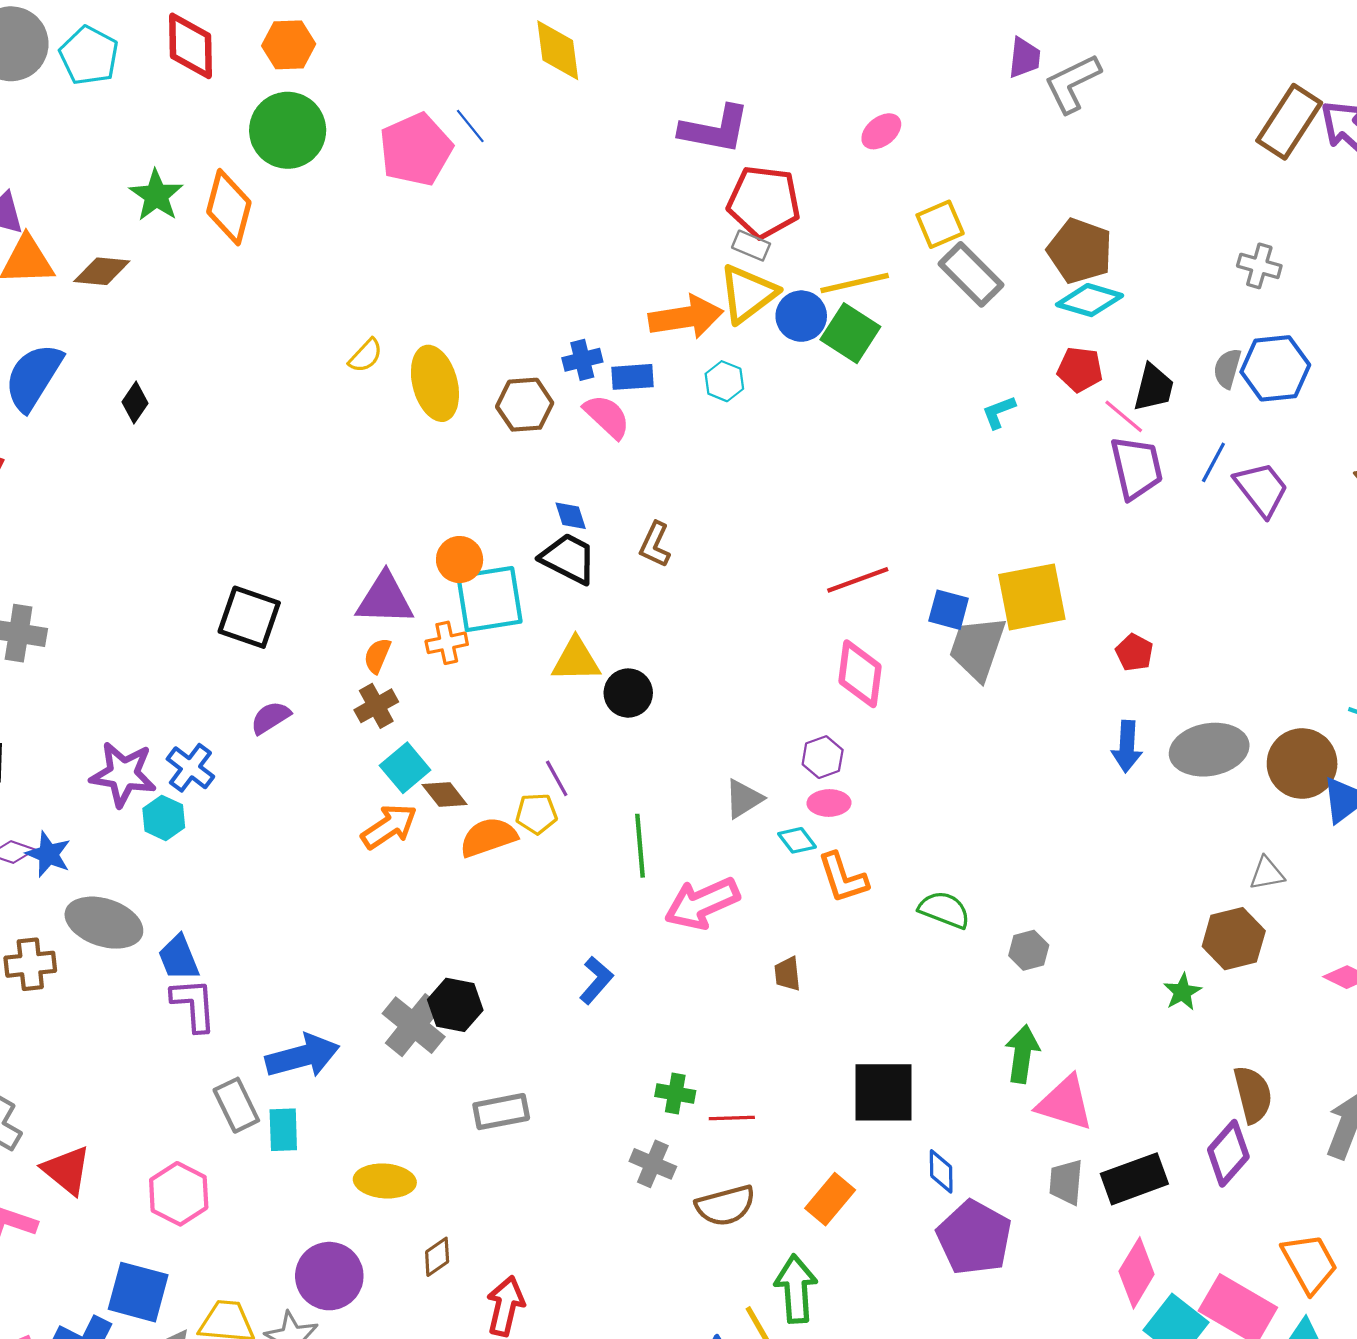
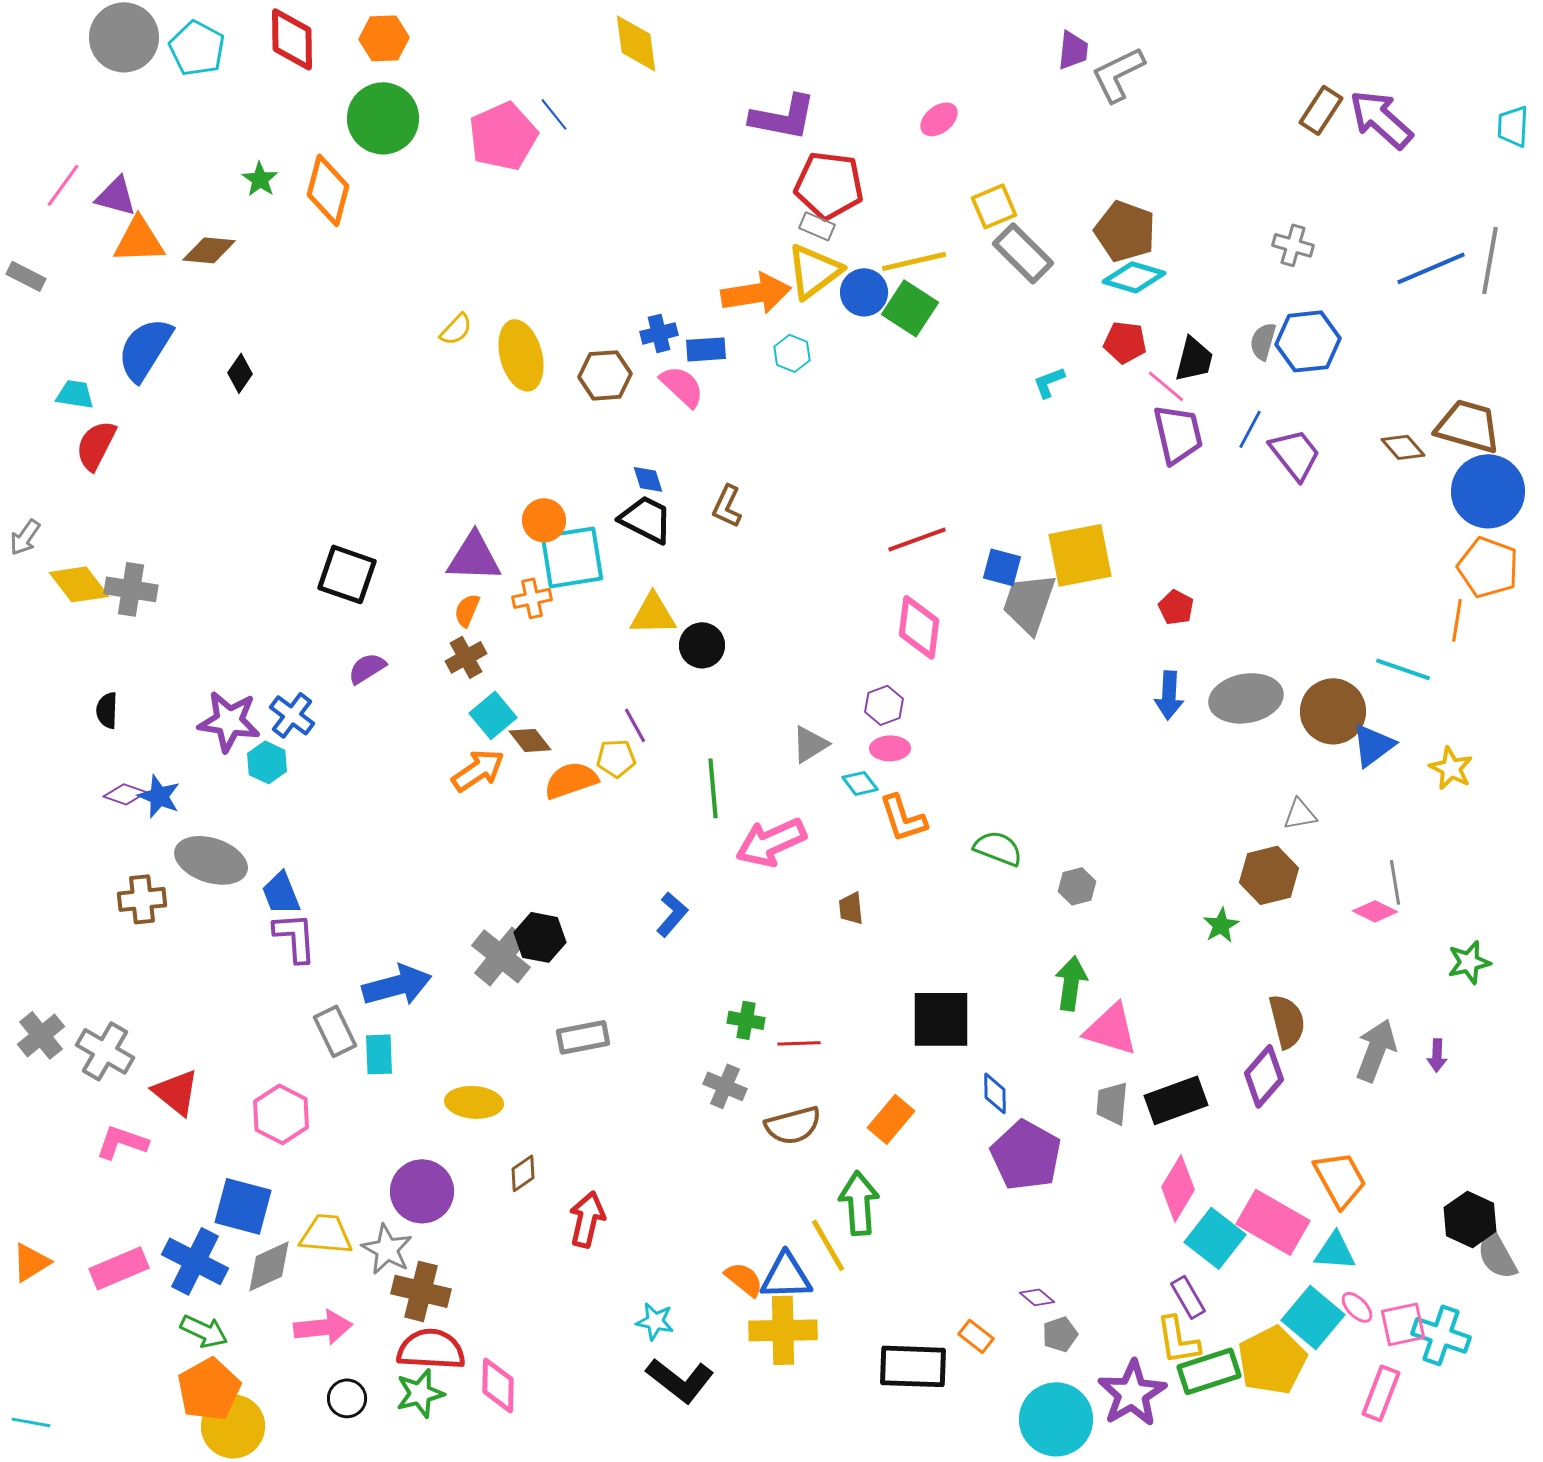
brown rectangle: (1289, 122) -> (1321, 110), size x0.7
green star: (156, 195) -> (260, 179), size x0.7

